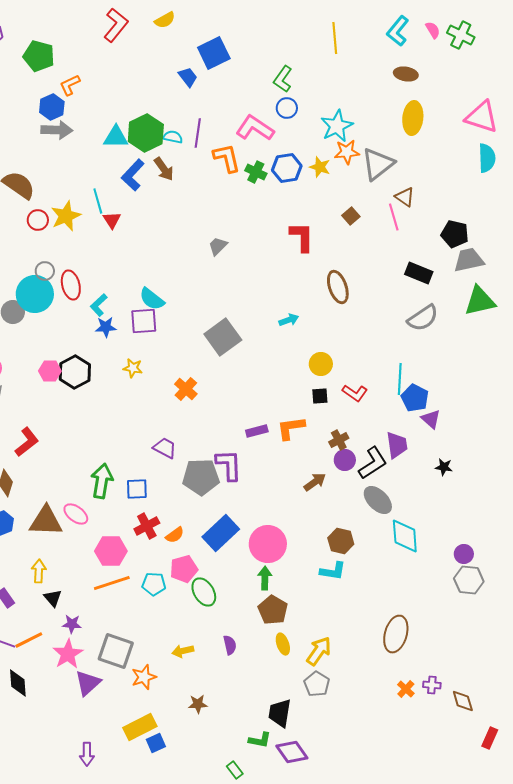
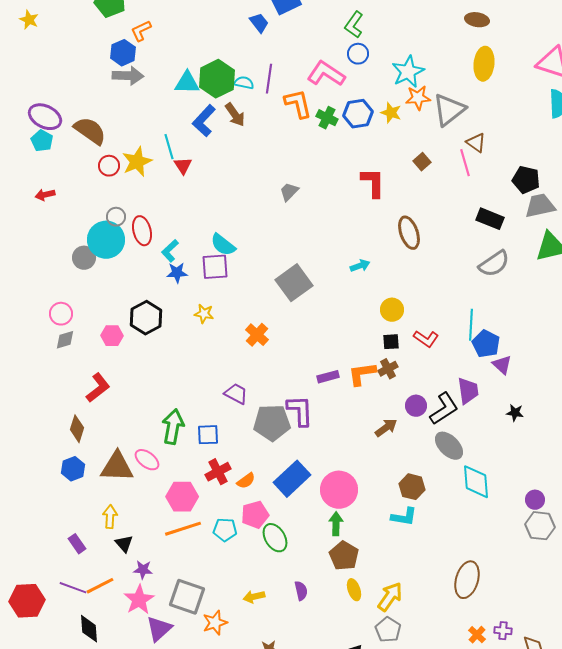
pink hexagon: (50, 371) -> (112, 336), moved
brown cross: (339, 440) -> (388, 369), moved

